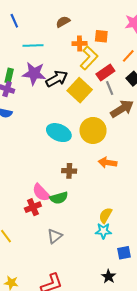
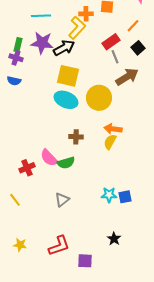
yellow L-shape: (89, 58) -> (77, 28), moved
yellow square: (80, 90) -> (68, 76), moved, turned -30
red cross: (33, 207) -> (27, 168), moved
yellow semicircle: (105, 215) -> (110, 142), moved
blue square: (124, 253) -> (125, 197), moved

